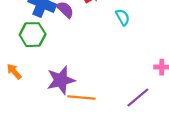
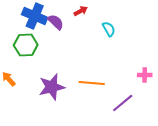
orange line: (81, 97) -> (92, 83), moved

